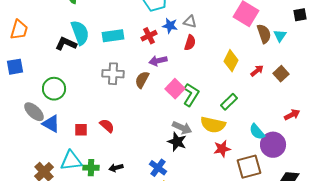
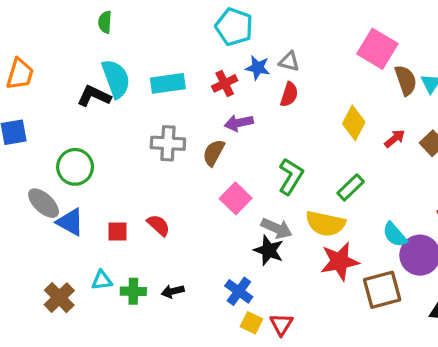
pink square: (175, 89) -> (236, 198), moved
red star: (222, 149) -> (340, 261), size x1.4
cyan triangle: (71, 161) -> (102, 280), size x0.6

